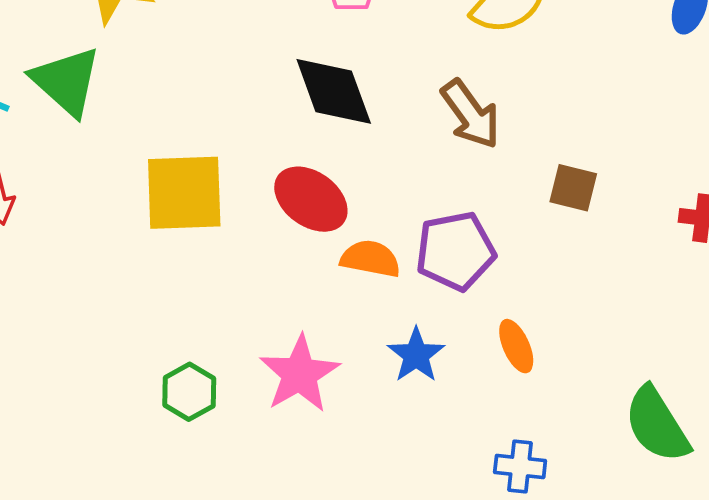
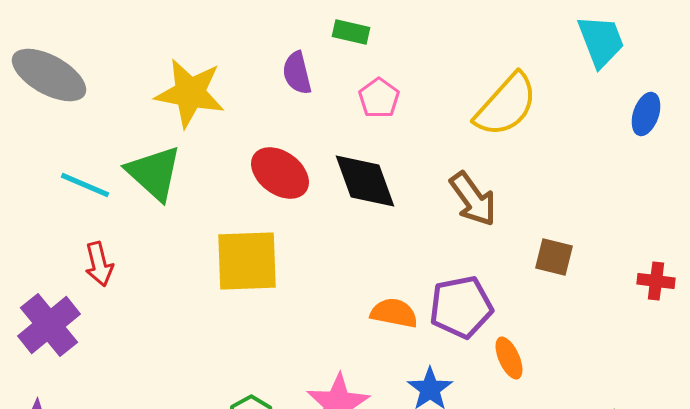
red ellipse: (311, 199) -> (280, 173), moved
orange ellipse: (516, 346) -> (509, 358), moved

